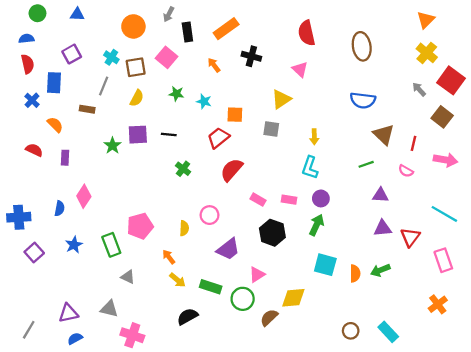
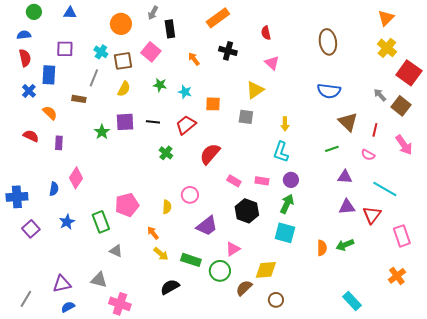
orange rectangle: (226, 29) -> (218, 18), moved
red semicircle: (307, 33) -> (266, 33), moved, size x0.6
purple square: (72, 54) -> (65, 49), turned 30
gray arrow: (419, 89) -> (380, 95), moved
red trapezoid: (218, 138) -> (186, 125), moved
pink arrow: (445, 160) -> (404, 145), turned 45
cyan line: (444, 214) -> (385, 189), moved
cyan square: (325, 265) -> (285, 233), moved
brown circle: (351, 331) -> (276, 300), moved

